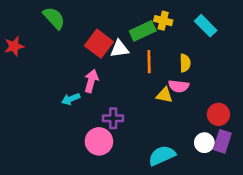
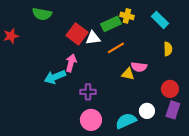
green semicircle: (54, 18) -> (42, 14), turned 144
orange line: (149, 62) -> (116, 48), turned 60
yellow semicircle: (185, 63) -> (168, 49), moved
cyan arrow: (71, 99) -> (55, 77), size x1.5
pink circle: (99, 141) -> (91, 120), moved
white circle: (204, 143) -> (147, 111), moved

